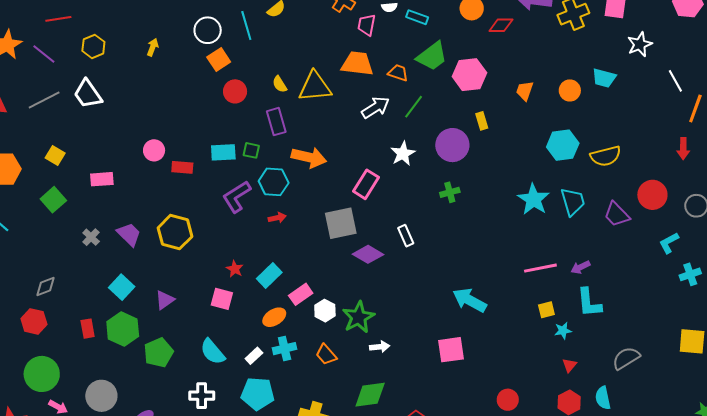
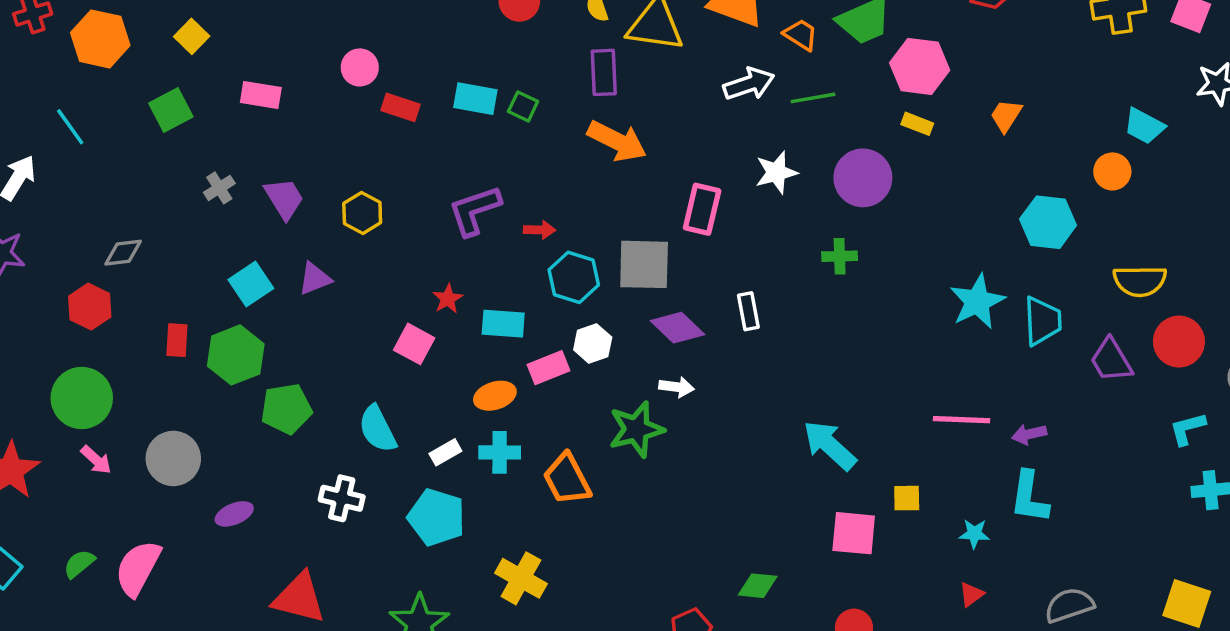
orange circle: (570, 90) -> (1112, 171), moved
green line: (414, 107) -> (813, 98), turned 30
yellow rectangle: (482, 121) -> (917, 124), moved, turned -66
purple rectangle: (276, 122) -> (604, 72), moved
yellow semicircle: (606, 156) -> (1140, 281), moved
cyan hexagon: (274, 182) -> (574, 277), moved
pink rectangle: (366, 184) -> (702, 209), turned -32
purple L-shape: (237, 197) -> (475, 210), moved
yellow hexagon: (175, 232) -> (362, 213), size x0.7
cyan rectangle: (269, 275) -> (503, 324), turned 35
purple triangle: (165, 300) -> (315, 279), moved
yellow square: (546, 310) -> (907, 498), moved
white hexagon: (325, 311) -> (593, 343), moved
white arrow: (380, 347) -> (676, 387), moved
pink square: (451, 350) -> (854, 533), moved
orange trapezoid: (326, 355) -> (567, 479), size x1.4
green diamond: (370, 395) -> (758, 586), moved, size x0.7

